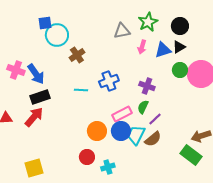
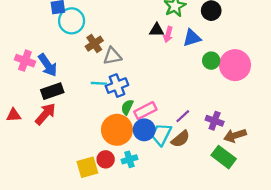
gray triangle: (122, 31) -> (112, 56), moved
black triangle: (179, 47) -> (157, 30), moved, turned 32
blue cross: (109, 81) -> (117, 86), moved
purple cross: (147, 86) -> (215, 121), moved
green semicircle: (143, 107) -> (127, 107), moved
orange circle: (97, 131) -> (117, 130), size x1.4
cyan cross: (108, 167) -> (129, 159), moved
yellow square: (34, 168) -> (87, 167), moved

